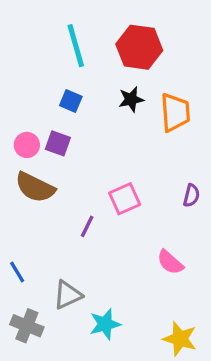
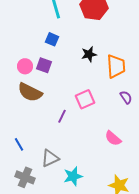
black star: (131, 99) -> (89, 54), moved
orange trapezoid: (175, 112) -> (116, 66), moved
purple semicircle: (191, 195) -> (126, 97), turned -48

